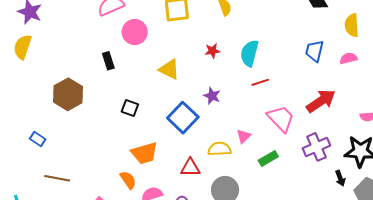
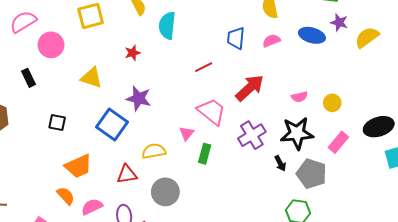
cyan semicircle: (249, 53) -> (167, 25), moved
red line: (260, 82) -> (204, 67), moved
purple star: (212, 96) -> (139, 98), size x1.4
pink triangle: (244, 136) -> (187, 133), moved
green rectangle: (268, 158) -> (205, 154), turned -36

